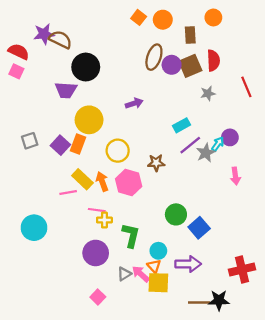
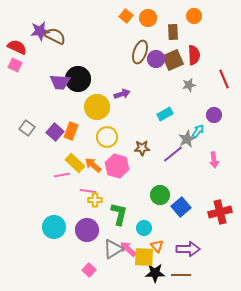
black circle: (86, 67) -> (78, 79), moved
yellow circle: (89, 120) -> (97, 107), moved
purple circle: (230, 137) -> (214, 115), moved
gray square: (30, 141) -> (27, 128), turned -35
purple line: (190, 145) -> (173, 154), moved
orange arrow: (102, 181) -> (93, 165), turned -30
cyan circle: (34, 228) -> (54, 227), moved
purple arrow: (188, 264) -> (188, 249), moved
orange triangle: (154, 266) -> (157, 246), moved
red cross: (242, 269) -> (220, 212), moved
gray triangle: (124, 274) -> (113, 249), size x1.5
black star: (219, 300) -> (155, 273), moved

